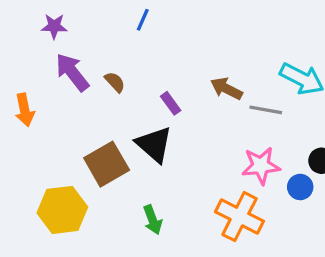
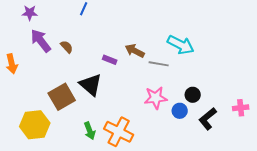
purple rectangle: (171, 103) -> (110, 60), moved, turned -32
orange cross: (239, 217) -> (119, 132), moved

